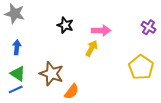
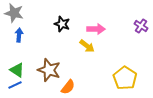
blue arrow: (17, 47) -> (19, 35), moved
yellow arrow: (92, 48) -> (87, 46), turned 98
yellow pentagon: (141, 67) -> (125, 78), moved

